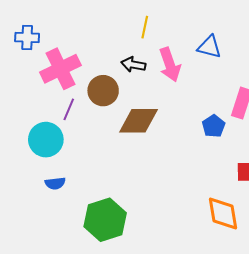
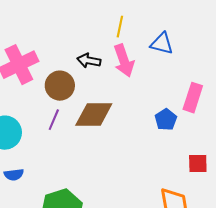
yellow line: (145, 27) -> (120, 27), moved
purple line: (69, 109) -> (54, 120), moved

